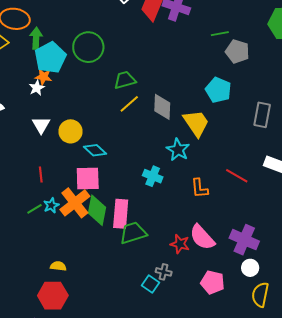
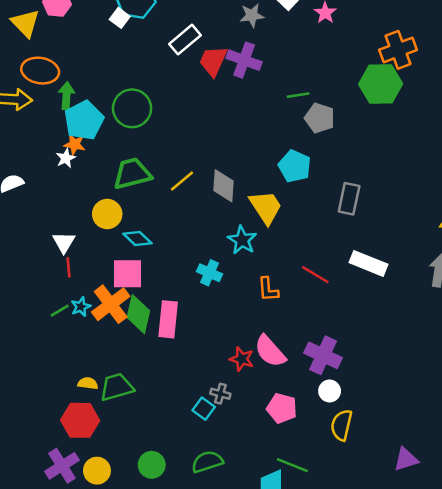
green trapezoid: (125, 80) -> (132, 174), moved, size x1.4
white triangle: (41, 125) -> (64, 242), moved
green trapezoid: (133, 233) -> (117, 387), moved

